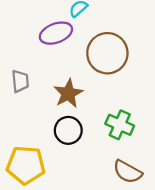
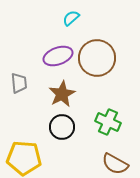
purple ellipse: (56, 33) -> (58, 56), moved

